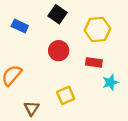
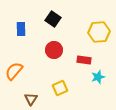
blue rectangle: (20, 26) -> (21, 29), turned 64
yellow hexagon: (97, 30) -> (99, 32), moved

